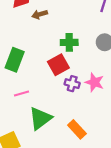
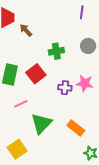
brown arrow: (40, 14) -> (26, 30), turned 72
red square: (58, 65) -> (36, 74), moved

